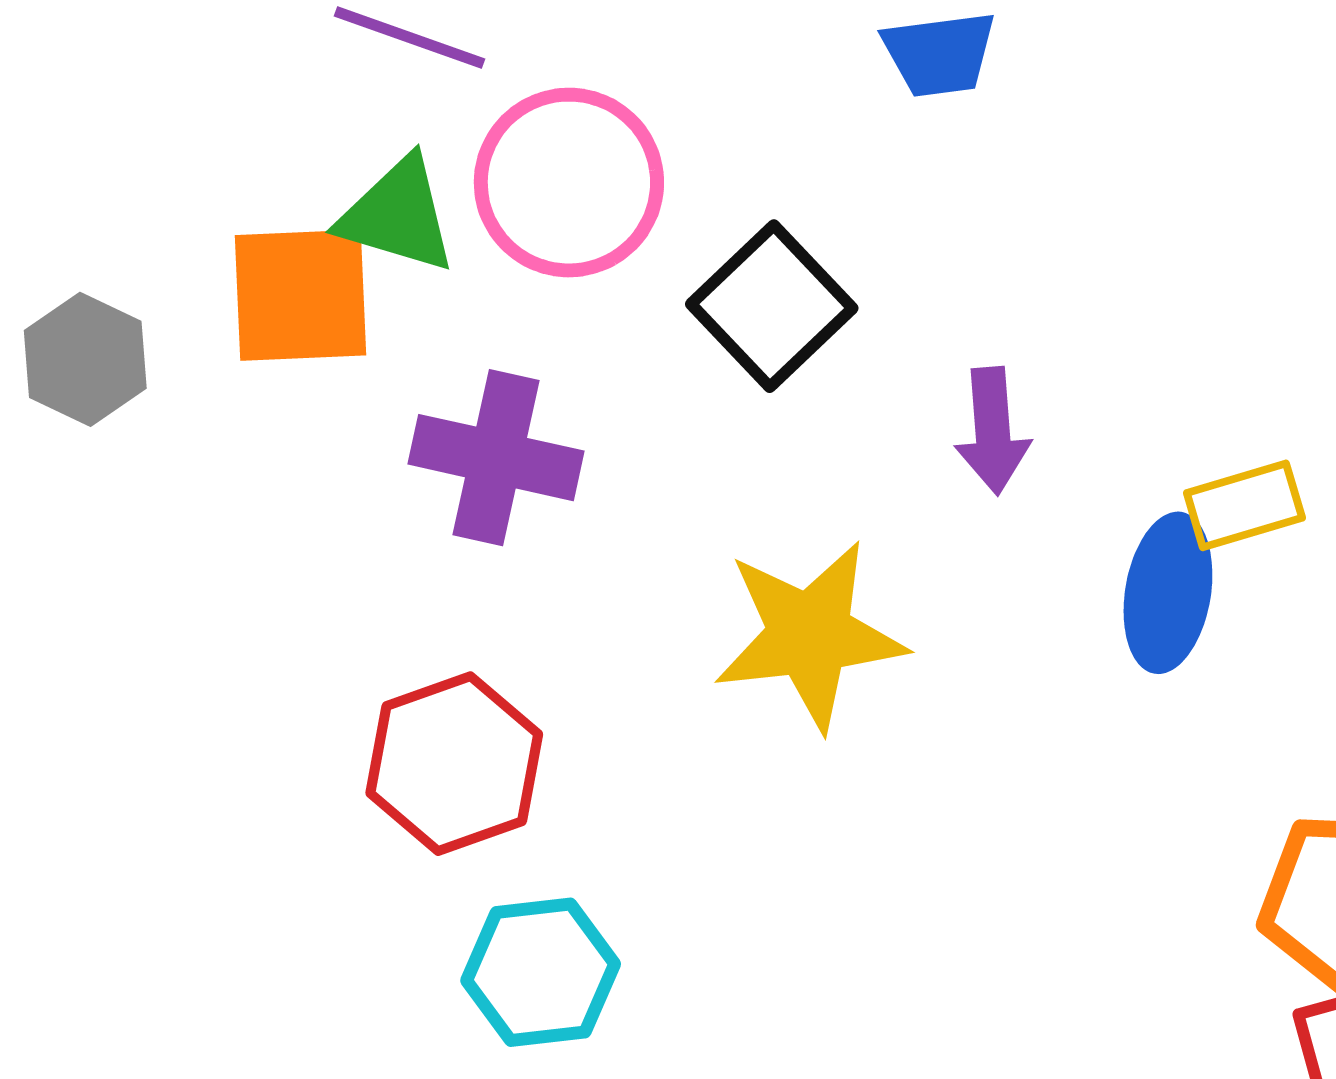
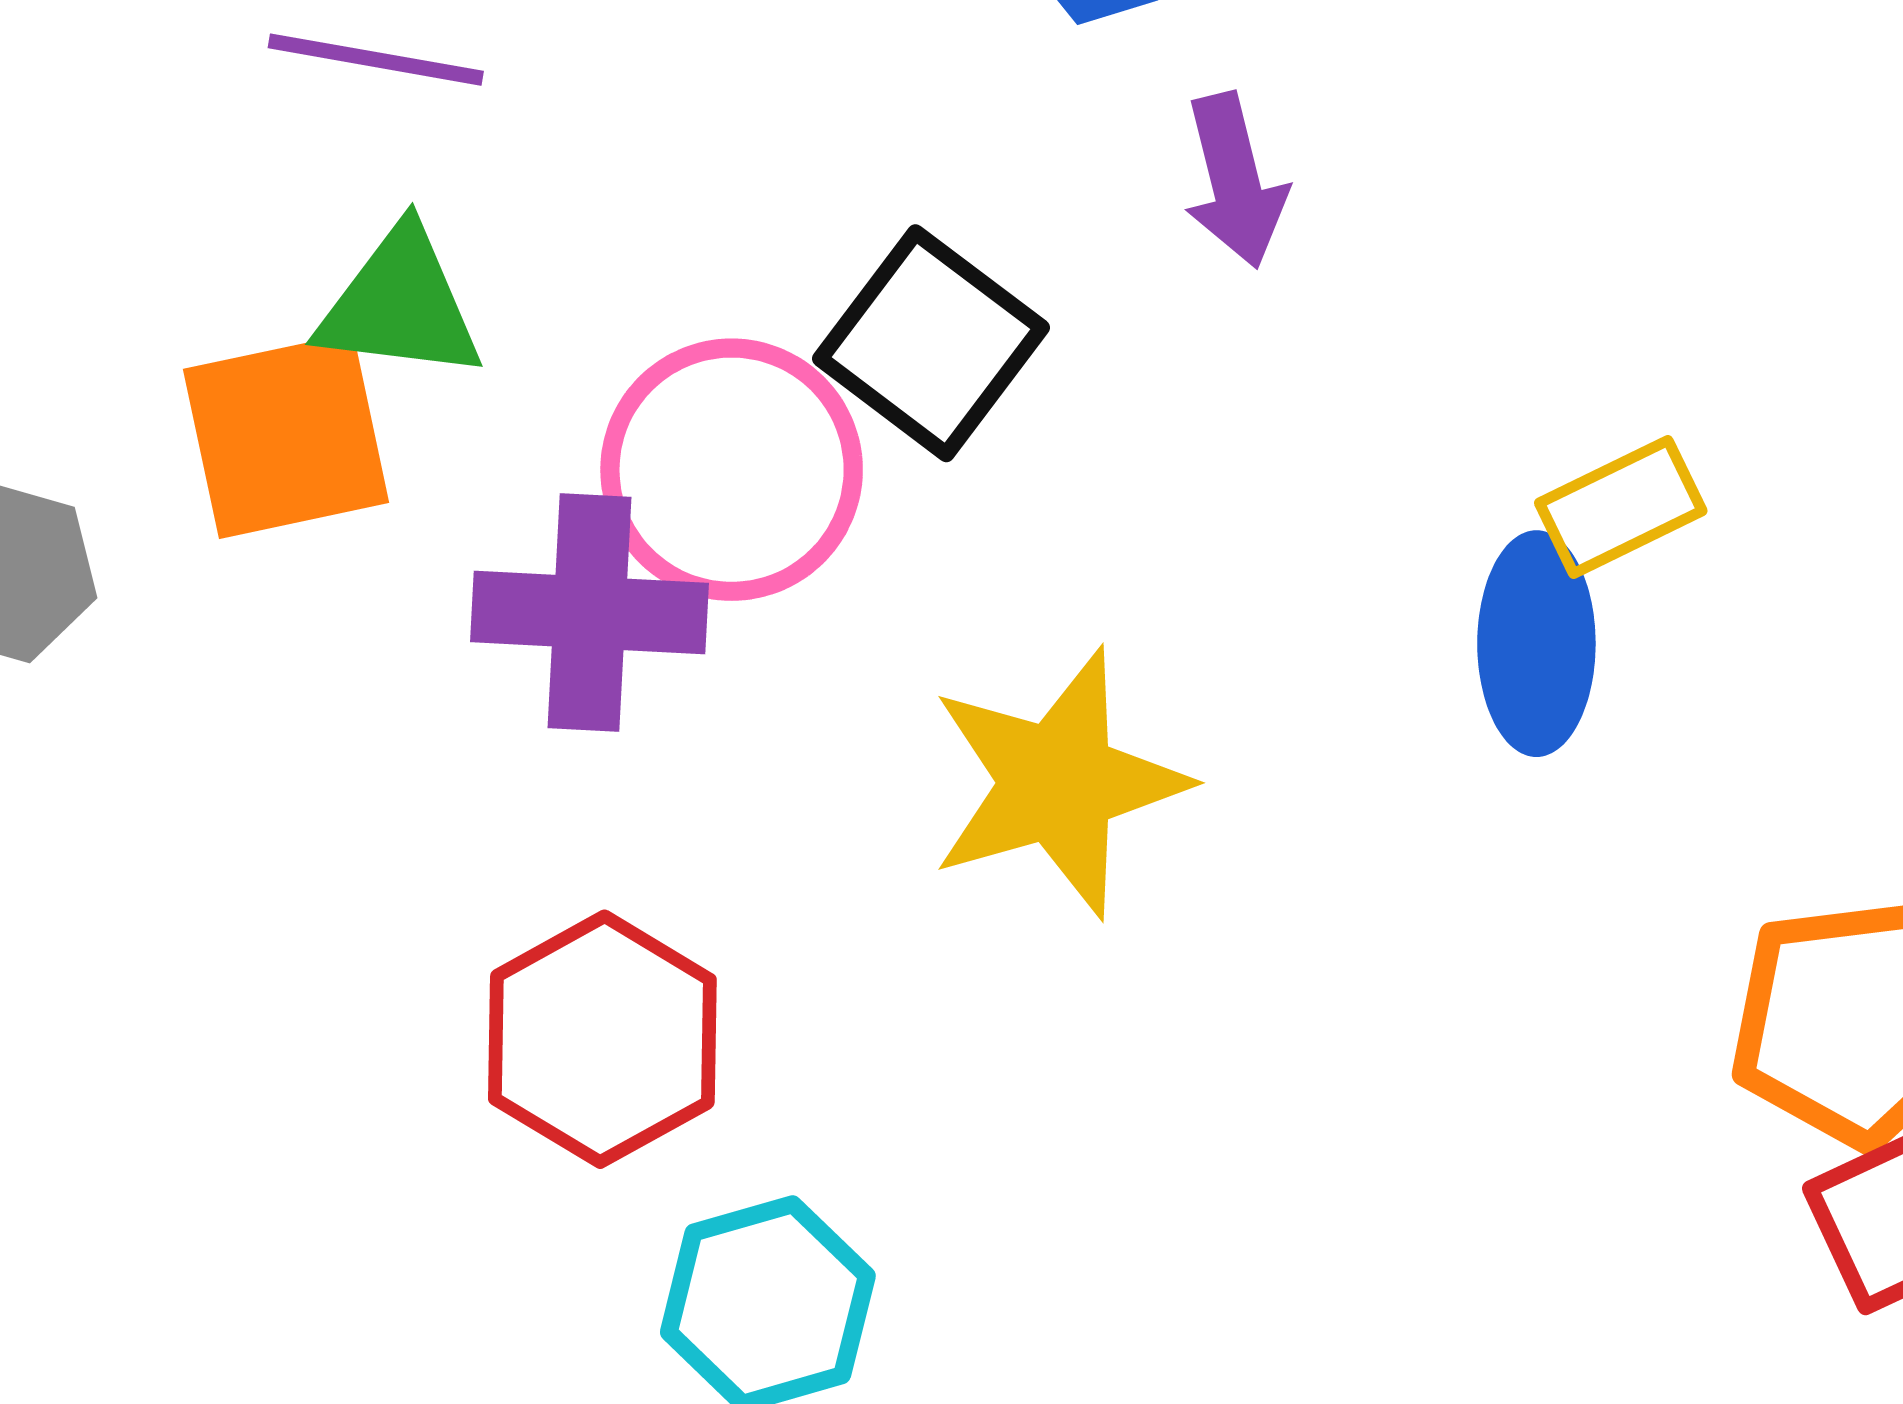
pink circle: (569, 183) -> (732, 470), moved
purple arrow: (993, 431) -> (1235, 181), moved

